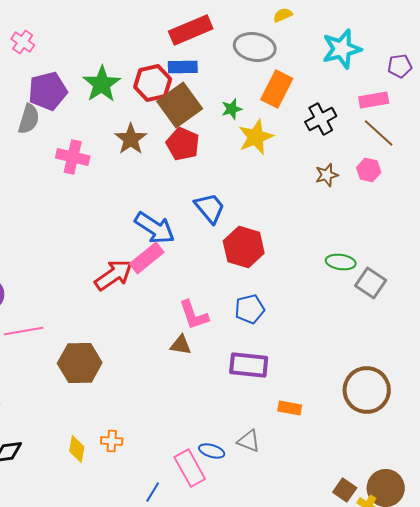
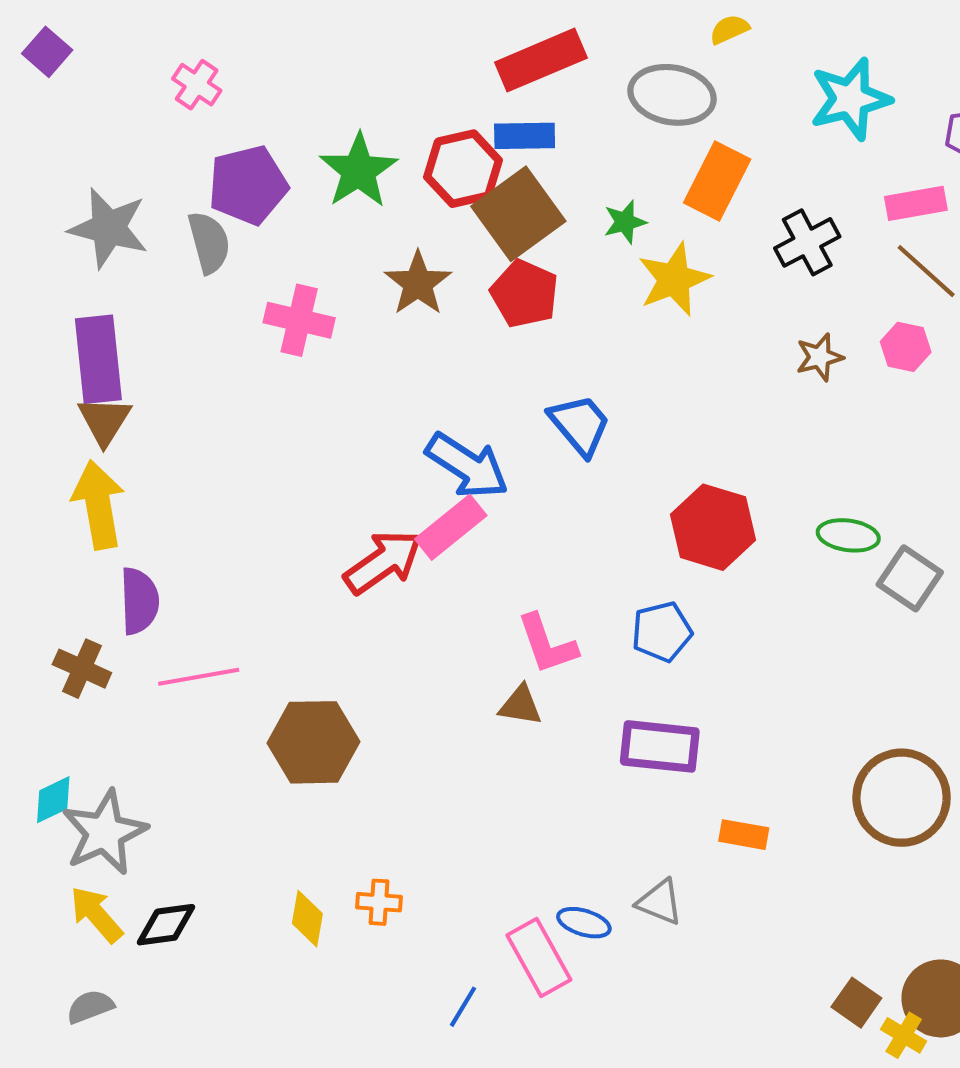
gray semicircle: (29, 119) -> (209, 242), turned -32
red hexagon: (244, 247) -> (713, 527), moved

